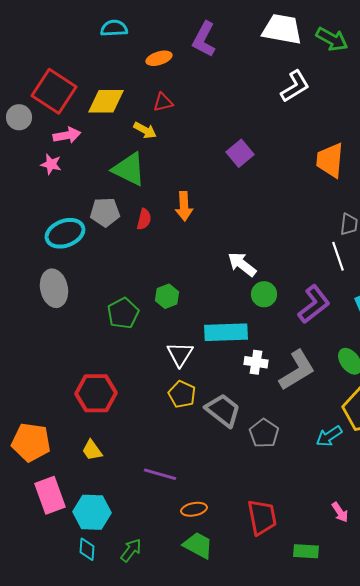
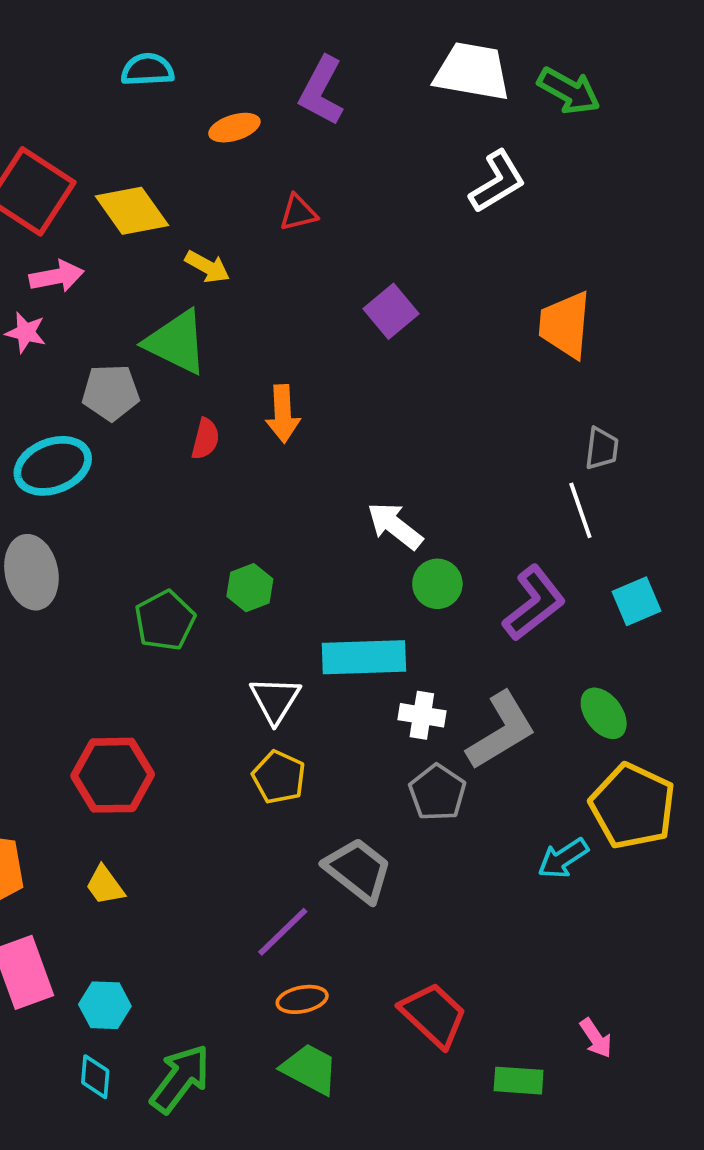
yellow diamond: (106, 101) -> (132, 211), turned 54
red triangle: (163, 102) -> (298, 213), moved
gray pentagon: (105, 212) -> (111, 392), moved
gray trapezoid: (223, 410) -> (358, 870), moved
gray pentagon: (264, 433) -> (437, 793), moved
purple line: (160, 474) -> (283, 932), moved, turned -60
cyan hexagon: (92, 512) -> (105, 1005), size x0.7
pink arrow: (340, 512) -> (596, 1038), moved
red trapezoid: (262, 517) -> (434, 1015), turned -36
green arrow: (131, 550) -> (180, 1079), size x1.5

